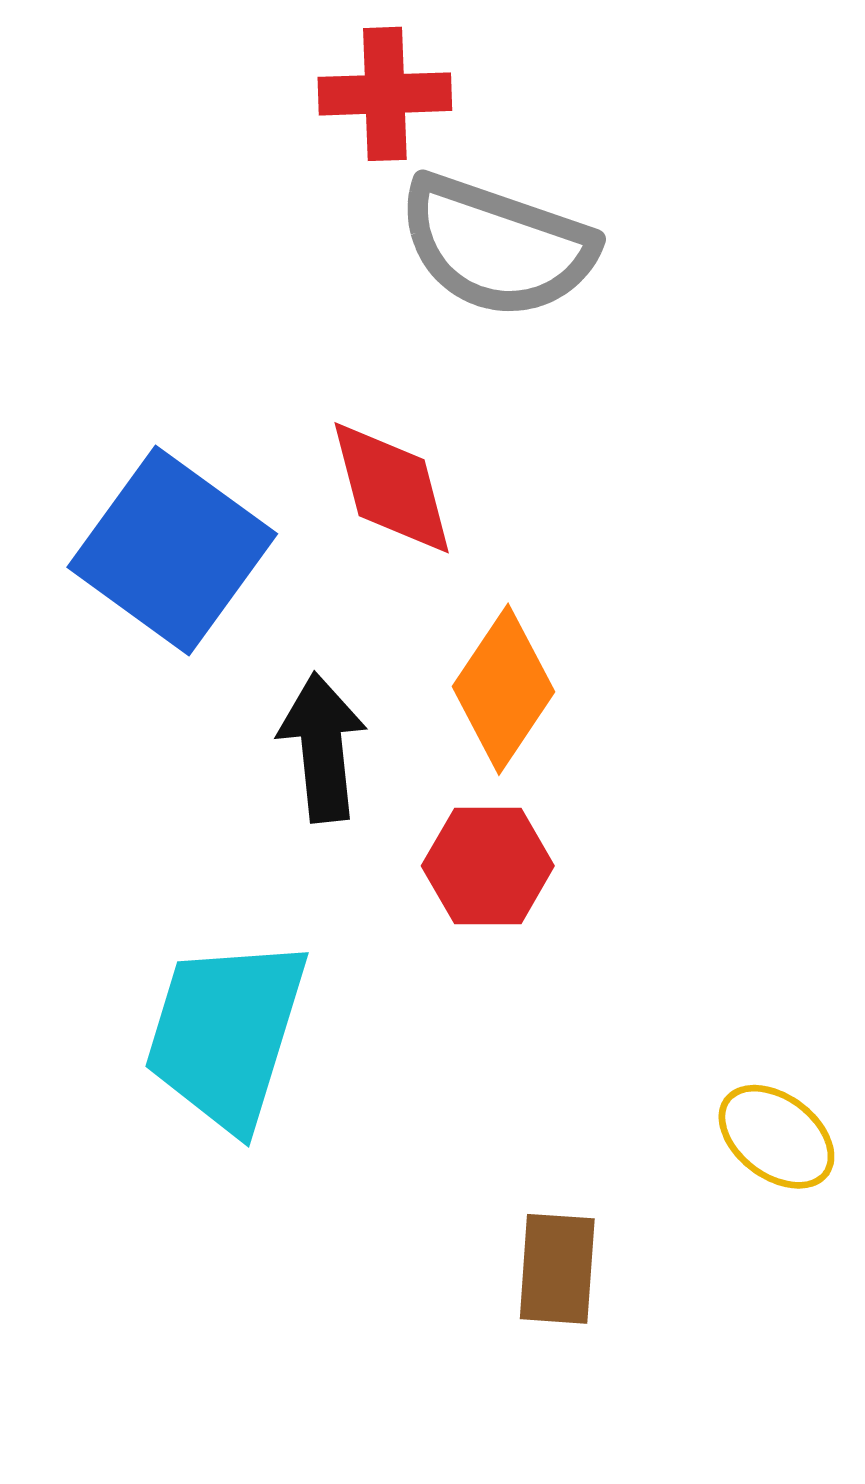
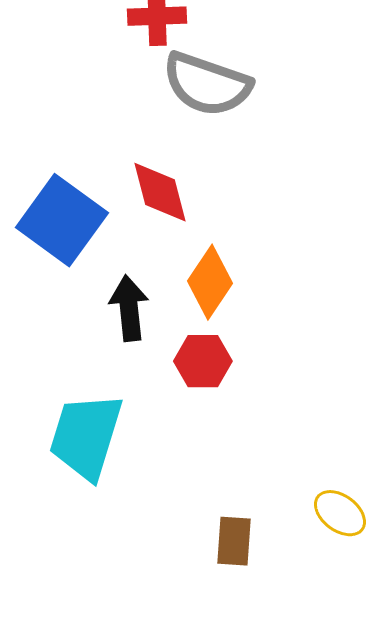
yellow ellipse: (776, 1137) -> (340, 513), moved

